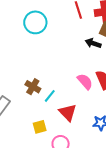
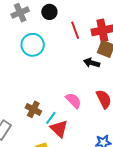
pink semicircle: (85, 82) -> (73, 101), moved
red triangle: (68, 113) -> (59, 129), moved

